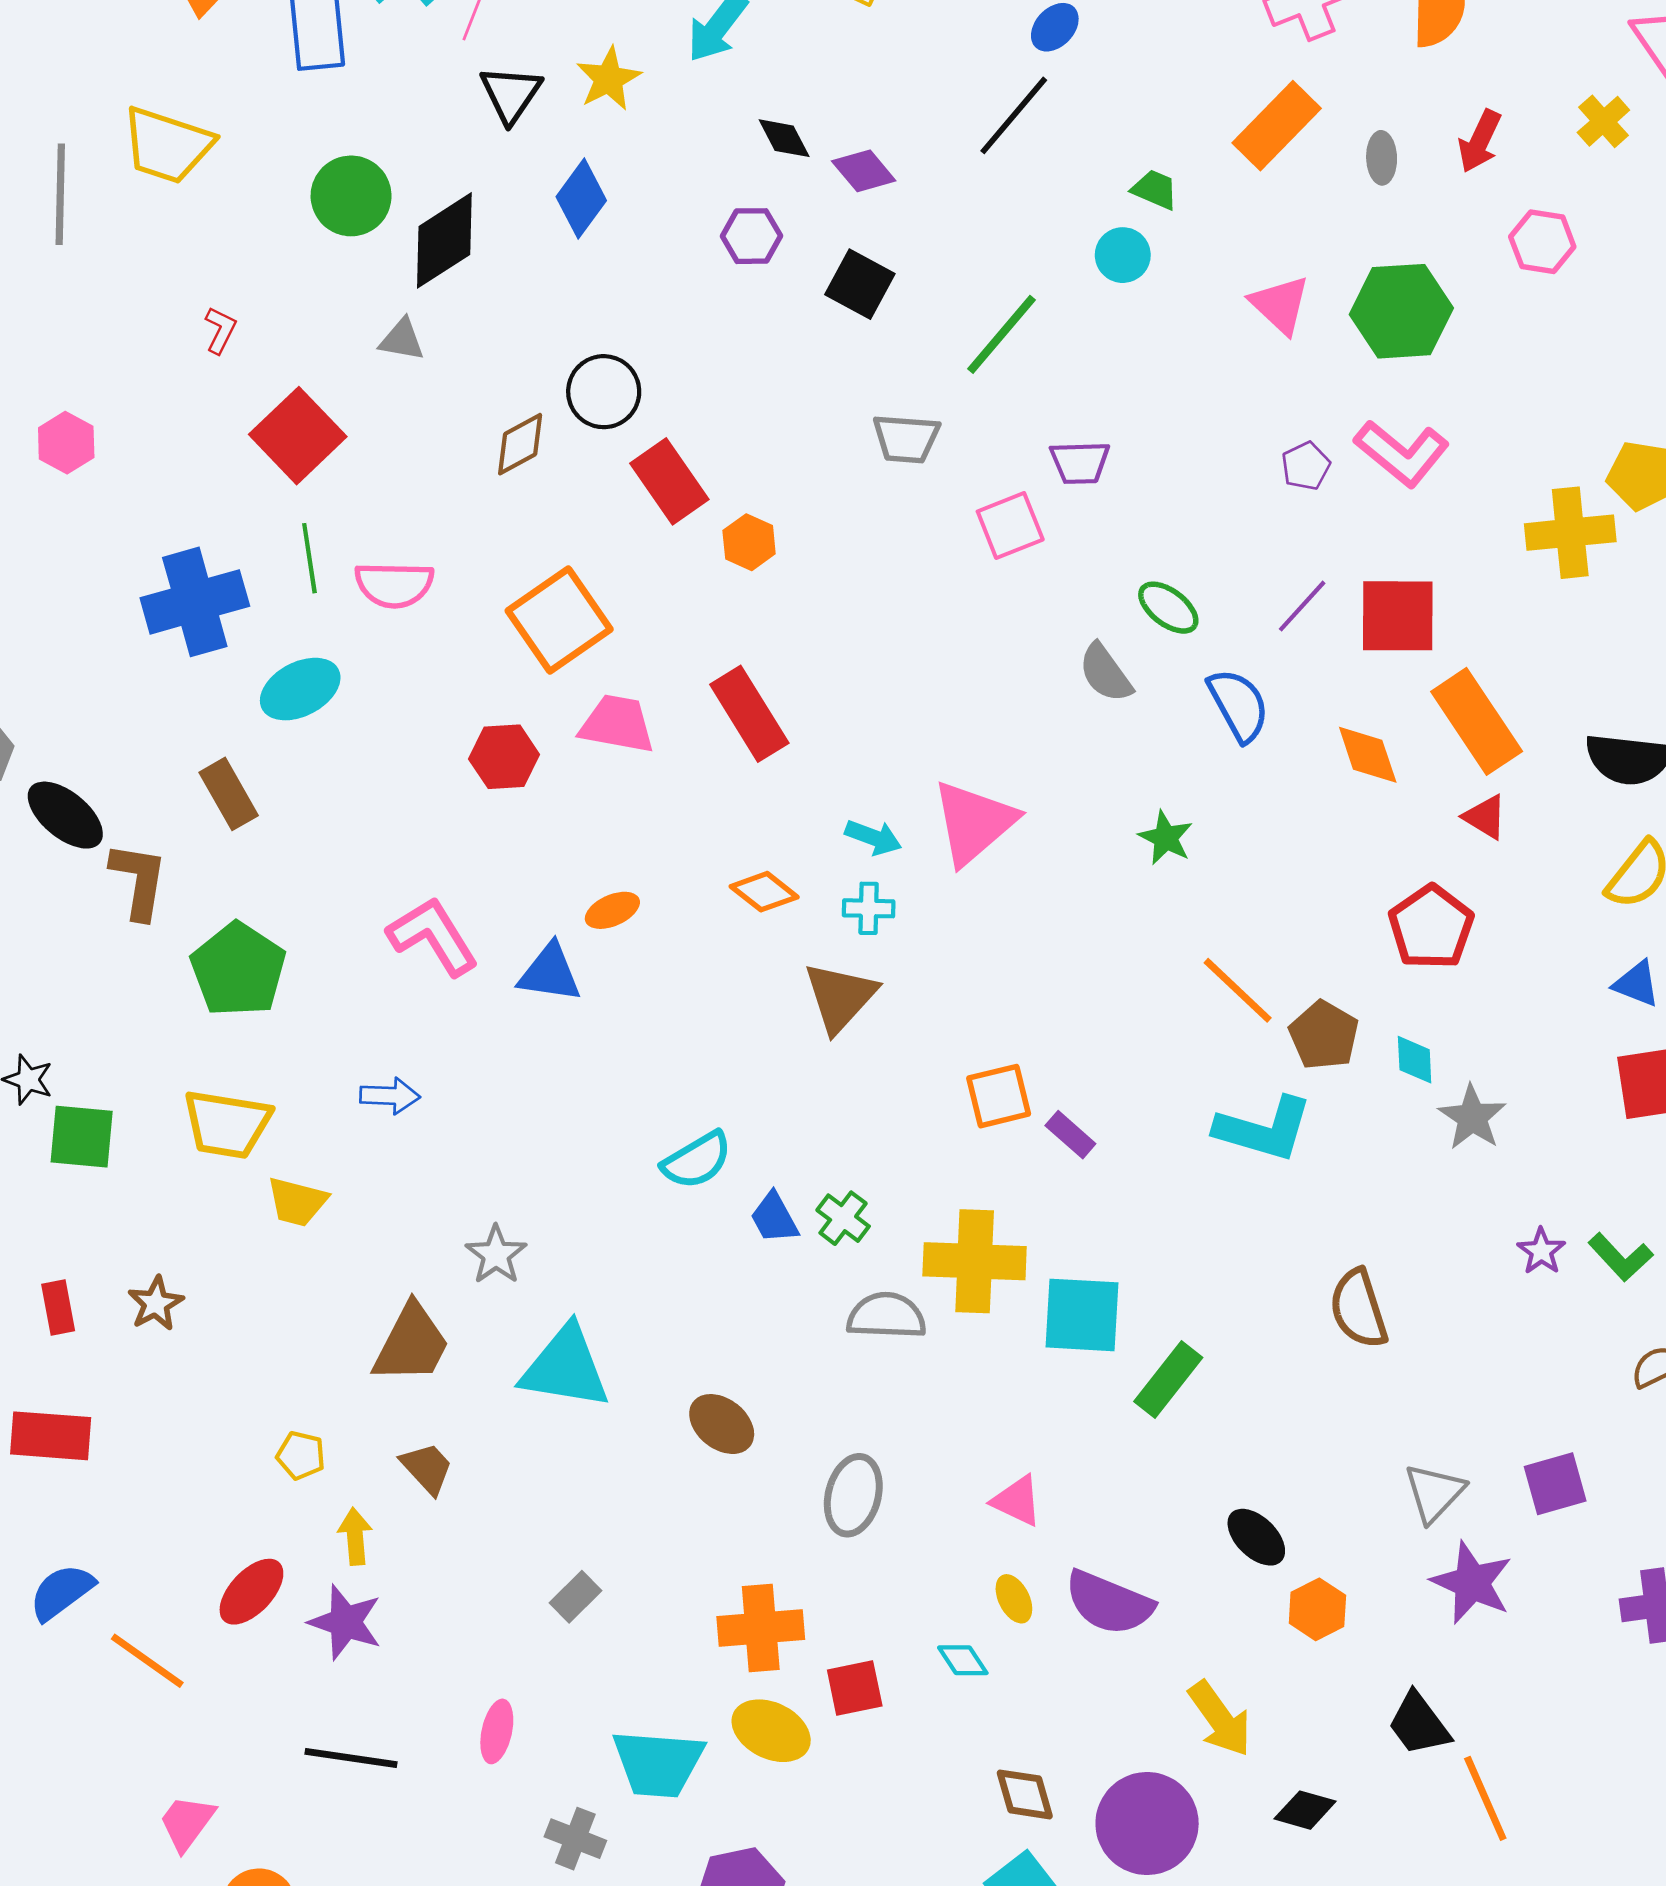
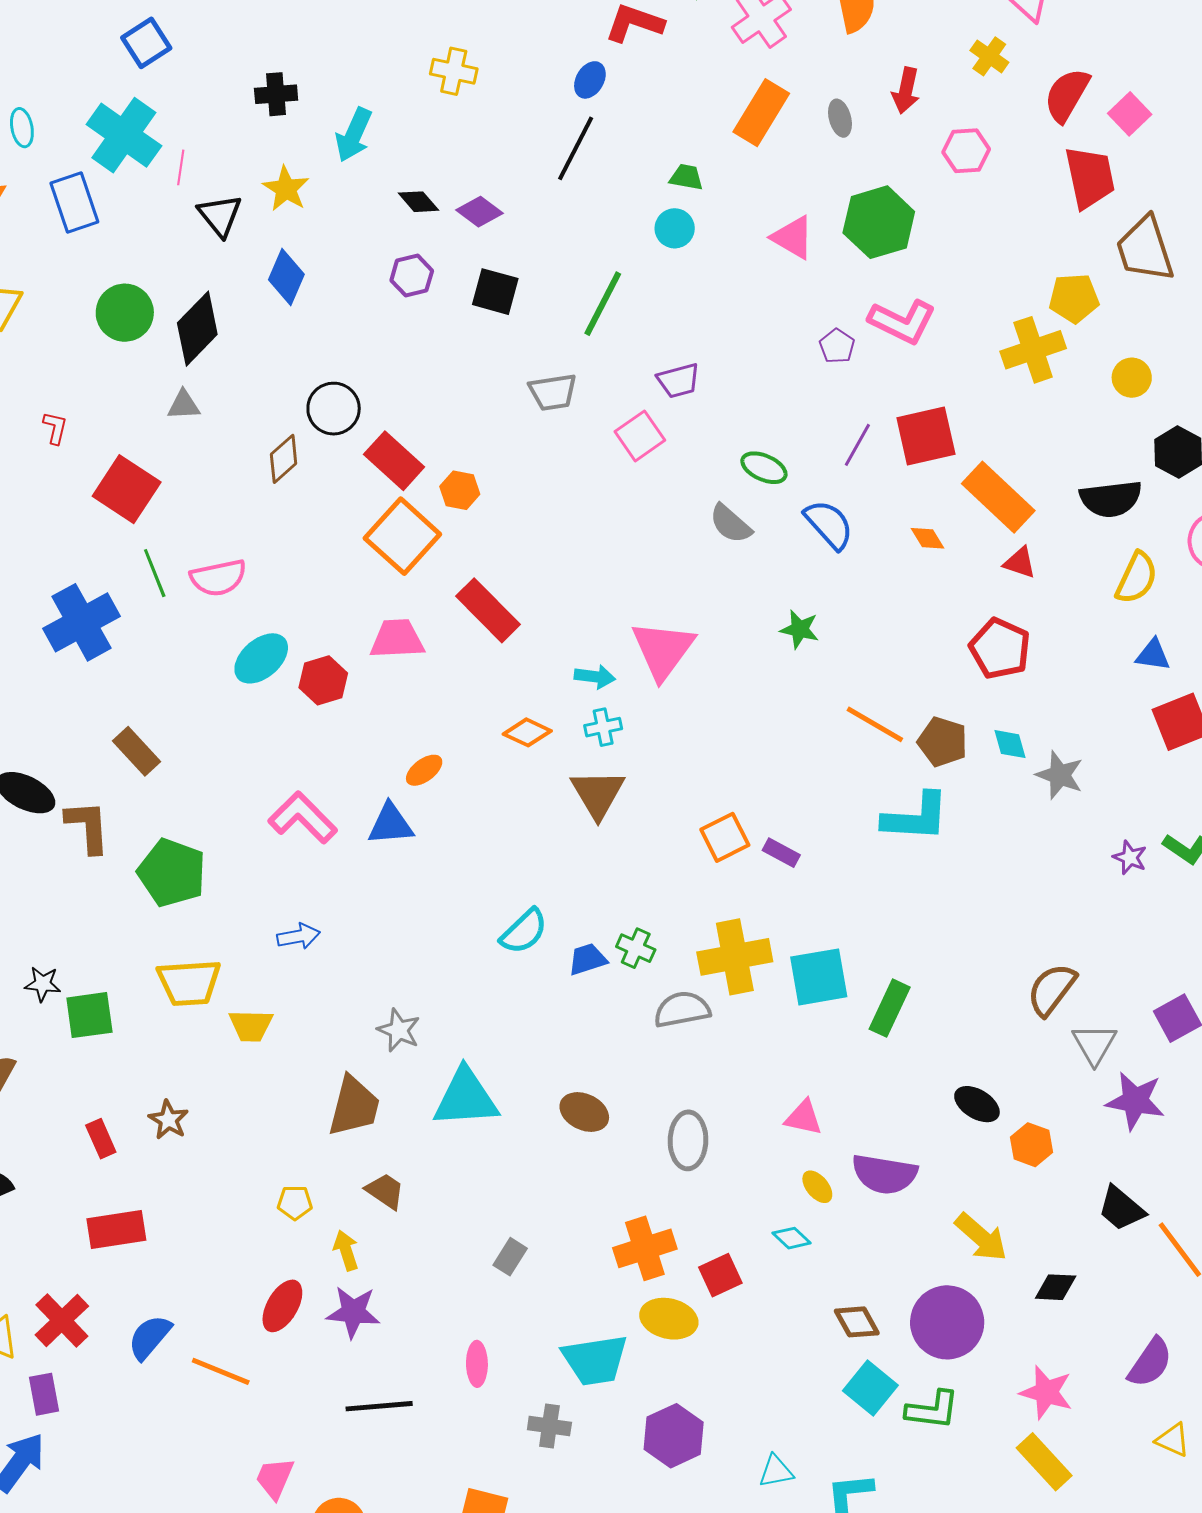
orange square: (559, 620) -> (402, 536), moved
cyan ellipse: (300, 689) -> (261, 658), moved
orange diamond: (1368, 755) -> (927, 538), size x0.7
blue trapezoid: (774, 1218) -> (587, 959), turned 114
brown semicircle: (1359, 1309) -> (1052, 989), moved, turned 68

